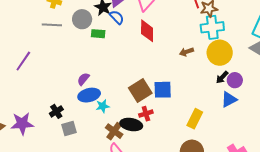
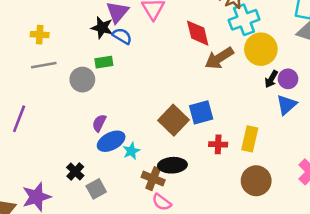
gray circle: (82, 19) -> (82, 80), moved
red diamond: (147, 31) -> (198, 33), moved
brown arrow: (186, 52) -> (219, 58), size x1.6
red cross: (146, 114) -> (218, 144), moved, turned 32

